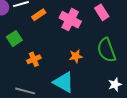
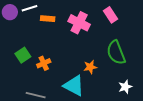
orange rectangle: (39, 15) -> (48, 19), turned 40
green square: (14, 39) -> (23, 55), moved
orange star: (76, 56) -> (90, 67), moved

